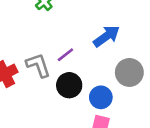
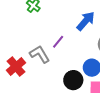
black circle: (69, 85) -> (73, 80), moved

